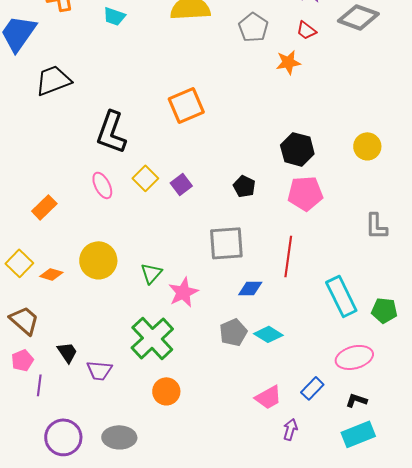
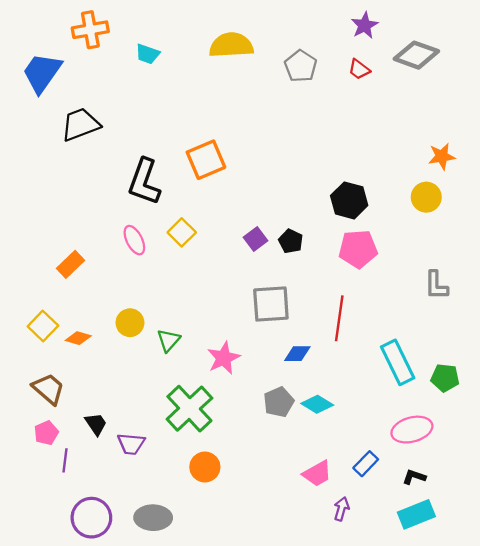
orange star: (288, 62) -> (442, 156), moved
orange square: (186, 105) -> (206, 160), moved
purple square: (181, 184) -> (256, 239), moved
yellow circle: (98, 260) -> (130, 323), size x0.7
green triangle: (151, 273) -> (169, 340), moved

